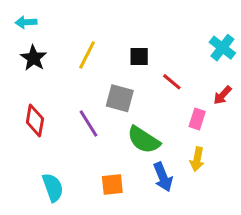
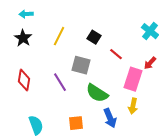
cyan arrow: (26, 22) -> (26, 14), moved
black square: (139, 57) -> (94, 37), turned 32
pink rectangle: (197, 119) -> (133, 79), size x1.6

